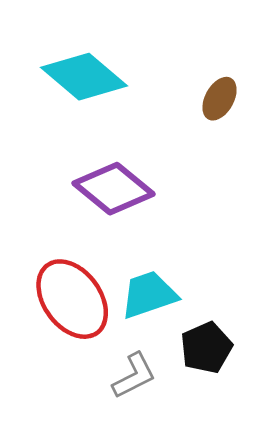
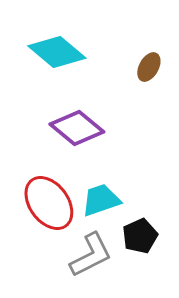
gray L-shape: (134, 376) -> (91, 255), size x1.4

